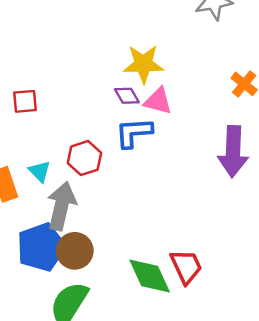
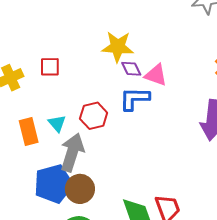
yellow star: (143, 64) -> (118, 47), moved

